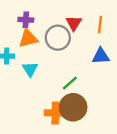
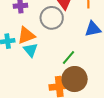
orange triangle: (28, 38) -> (26, 35), moved

